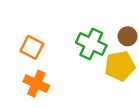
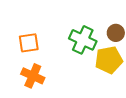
orange square: (32, 47) -> (29, 43), turned -35

